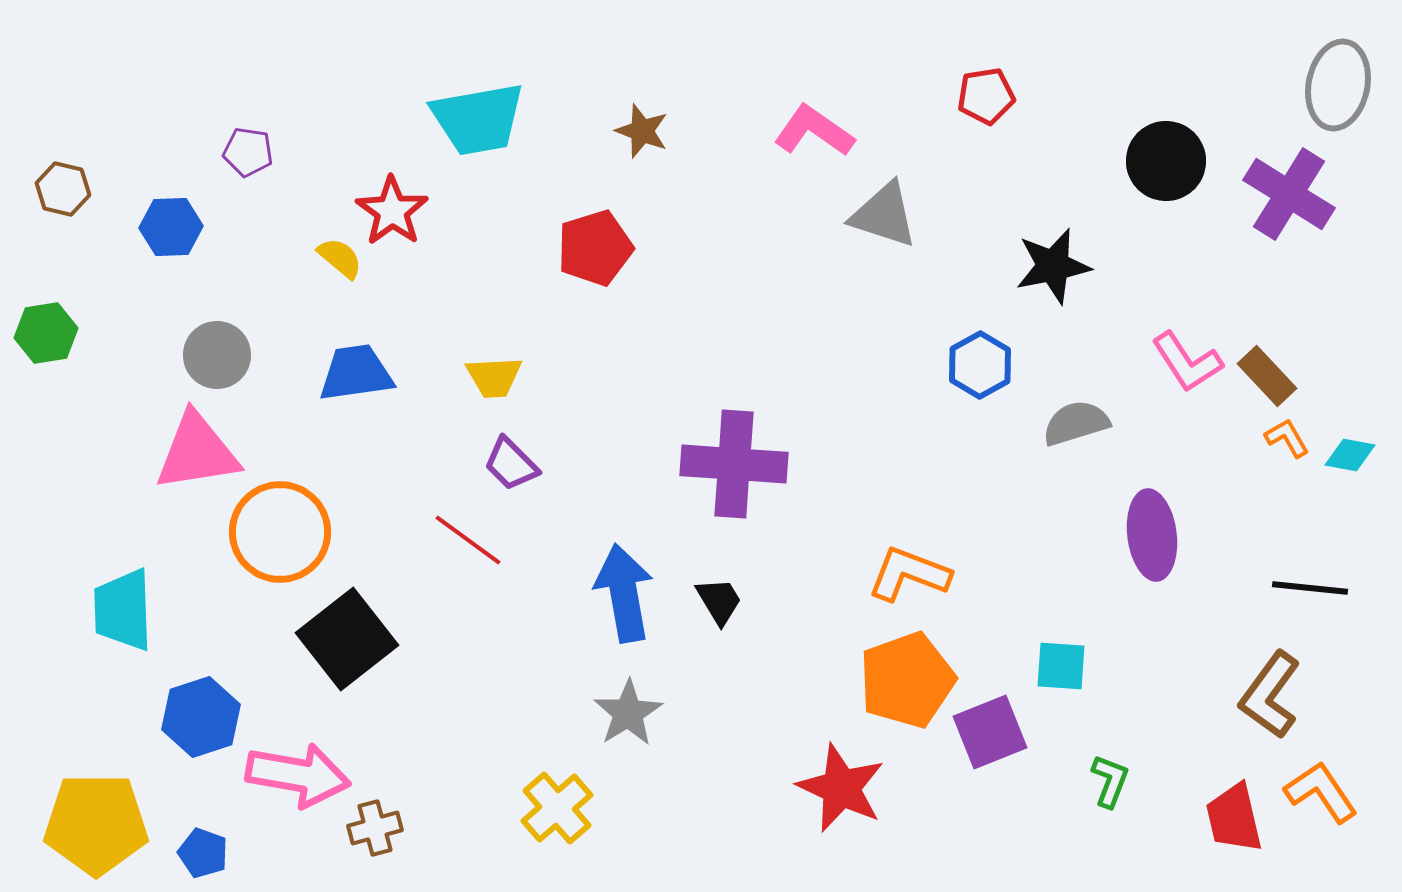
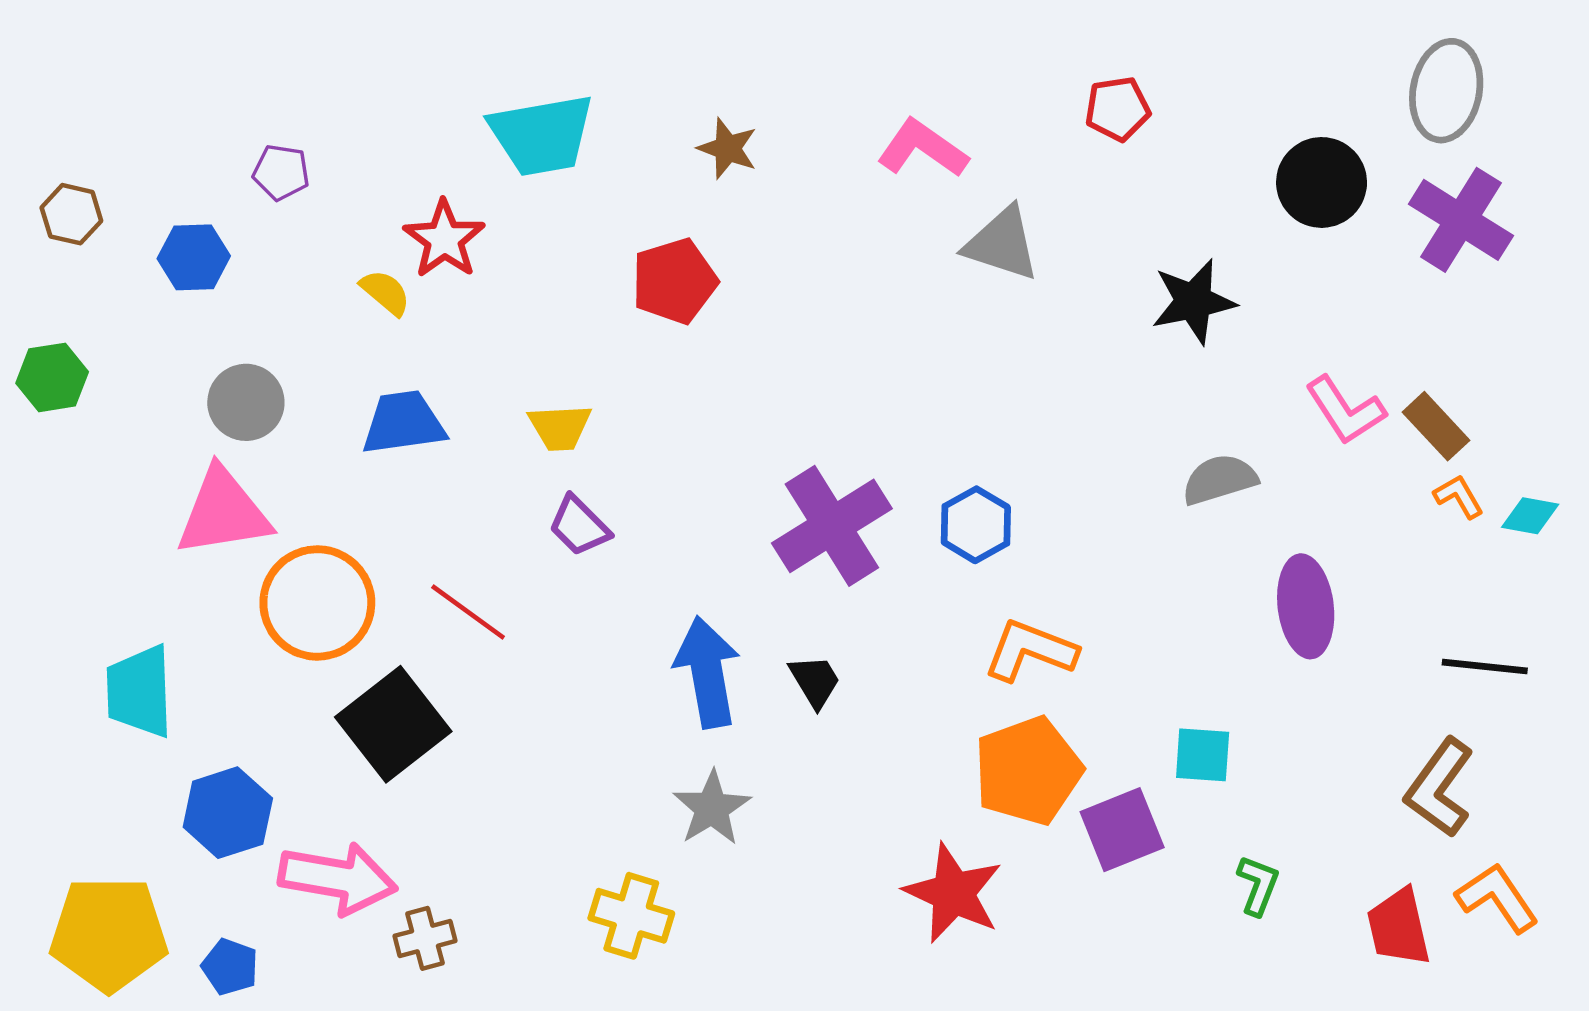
gray ellipse: (1338, 85) -> (1446, 91), moved
blue hexagon: (980, 365) -> (976, 525), moved
purple cross: (734, 464) -> (832, 526), turned -36
red line: (468, 540) -> (468, 612), moved
yellow cross: (557, 808) -> (631, 916), turned -32

